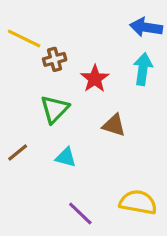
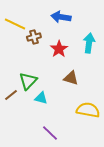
blue arrow: (146, 27) -> (61, 17), moved
green triangle: (55, 109) -> (28, 81), moved
yellow semicircle: (138, 202) -> (88, 110), moved

